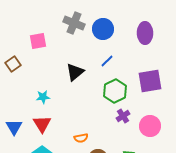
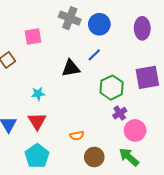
blue line: (107, 61) -> (94, 55), moved
black triangle: (75, 72) -> (71, 68), turned 30
pink circle: (150, 126) -> (135, 130), moved

